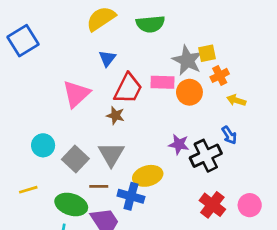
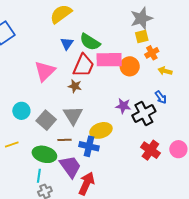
green semicircle: (150, 24) -> (90, 42), moved, turned 40
gray star: (187, 60) -> (141, 18), moved, turned 30
pink rectangle: (163, 82) -> (109, 60), size x1.4

